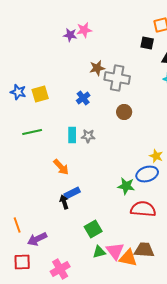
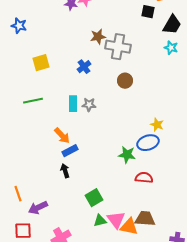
blue star: (18, 92) -> (19, 26), moved
blue rectangle: (72, 193) -> (70, 151), moved
red semicircle: (143, 209) -> (144, 178), size x0.7

